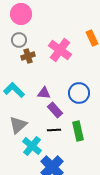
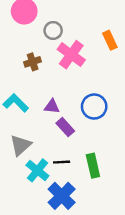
gray circle: (19, 40) -> (53, 30), moved
black line: (54, 130) -> (62, 162), moved
green rectangle: (78, 131) -> (93, 166), moved

